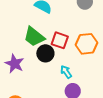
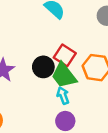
green trapezoid: (34, 37) -> (64, 75), moved

